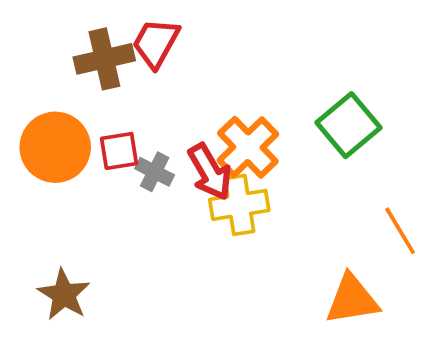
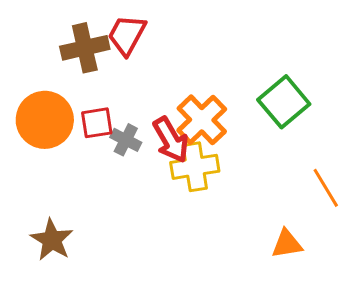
orange triangle: (352, 299) -> (287, 244), size x0.7

